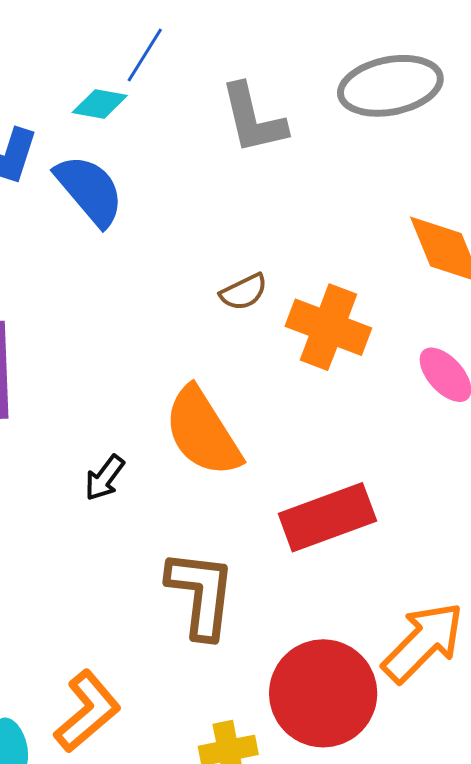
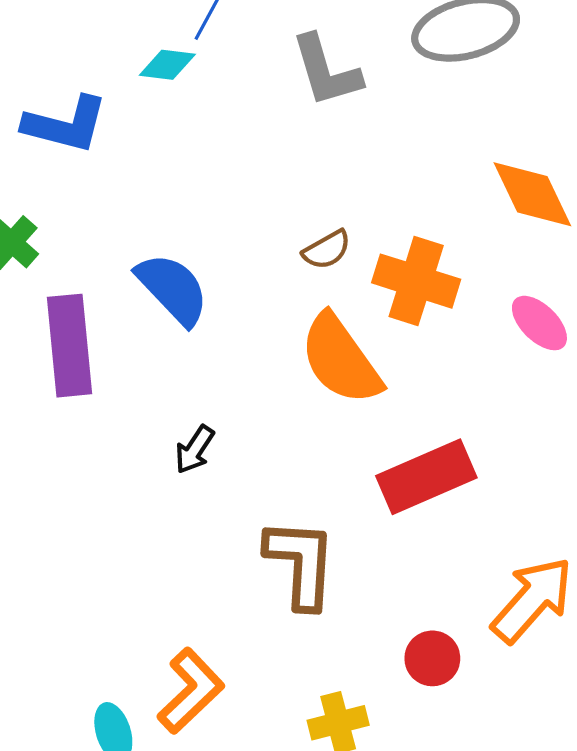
blue semicircle: (90, 190) -> (173, 289), moved
orange semicircle: (203, 432) -> (341, 359), moved
red circle: (323, 693) -> (432, 658), size x0.5

